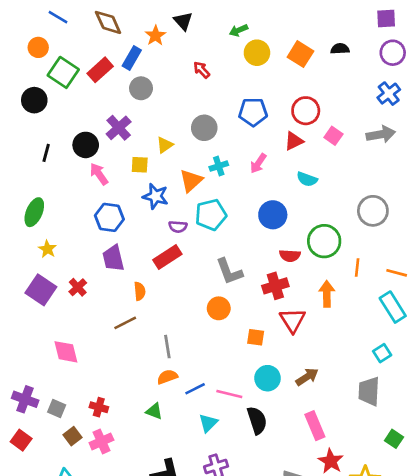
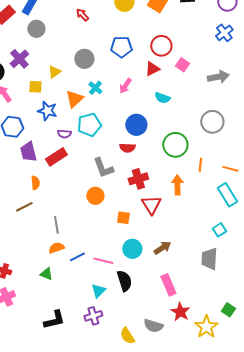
gray arrow: (381, 134) -> (218, 77), moved
cyan cross: (219, 166) -> (95, 88), turned -32
red semicircle: (290, 256) -> (127, 148), moved
purple trapezoid: (113, 258) -> (28, 152), moved
cyan triangle: (208, 423) -> (98, 291), moved
green square: (394, 439) -> (228, 310), moved

